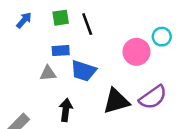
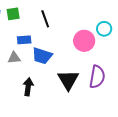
green square: (61, 18) -> (13, 14), moved
purple semicircle: (153, 97) -> (97, 77), turned -45
black triangle: (116, 101) -> (68, 80), turned -45

